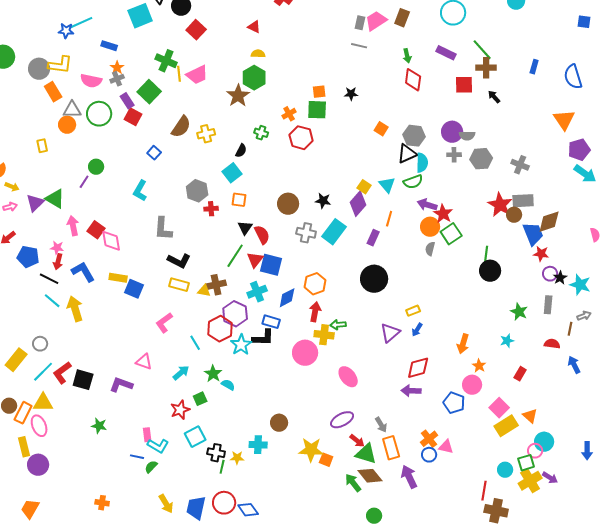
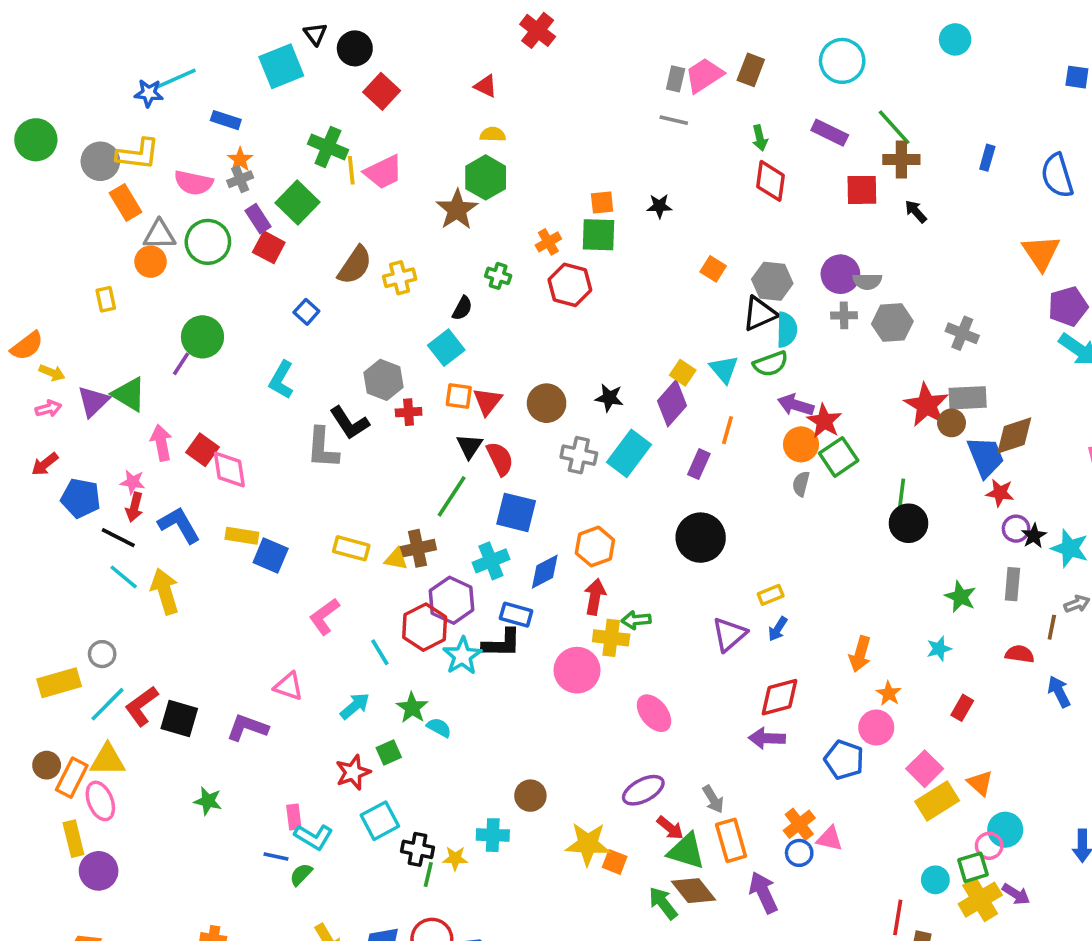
green circle: (96, 167) -> (202, 337), size x1.5
red triangle: (255, 260) -> (487, 401), moved
black L-shape: (179, 261) -> (349, 423), moved, turned 30
yellow rectangle: (16, 360) -> (59, 683), turned 35

